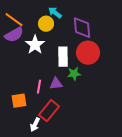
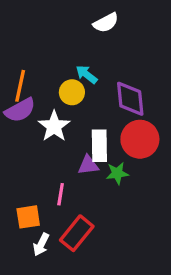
orange line: (14, 20) -> (20, 86), turned 66
purple triangle: (56, 84) -> (88, 165), moved
white arrow: (35, 125) -> (41, 244), moved

